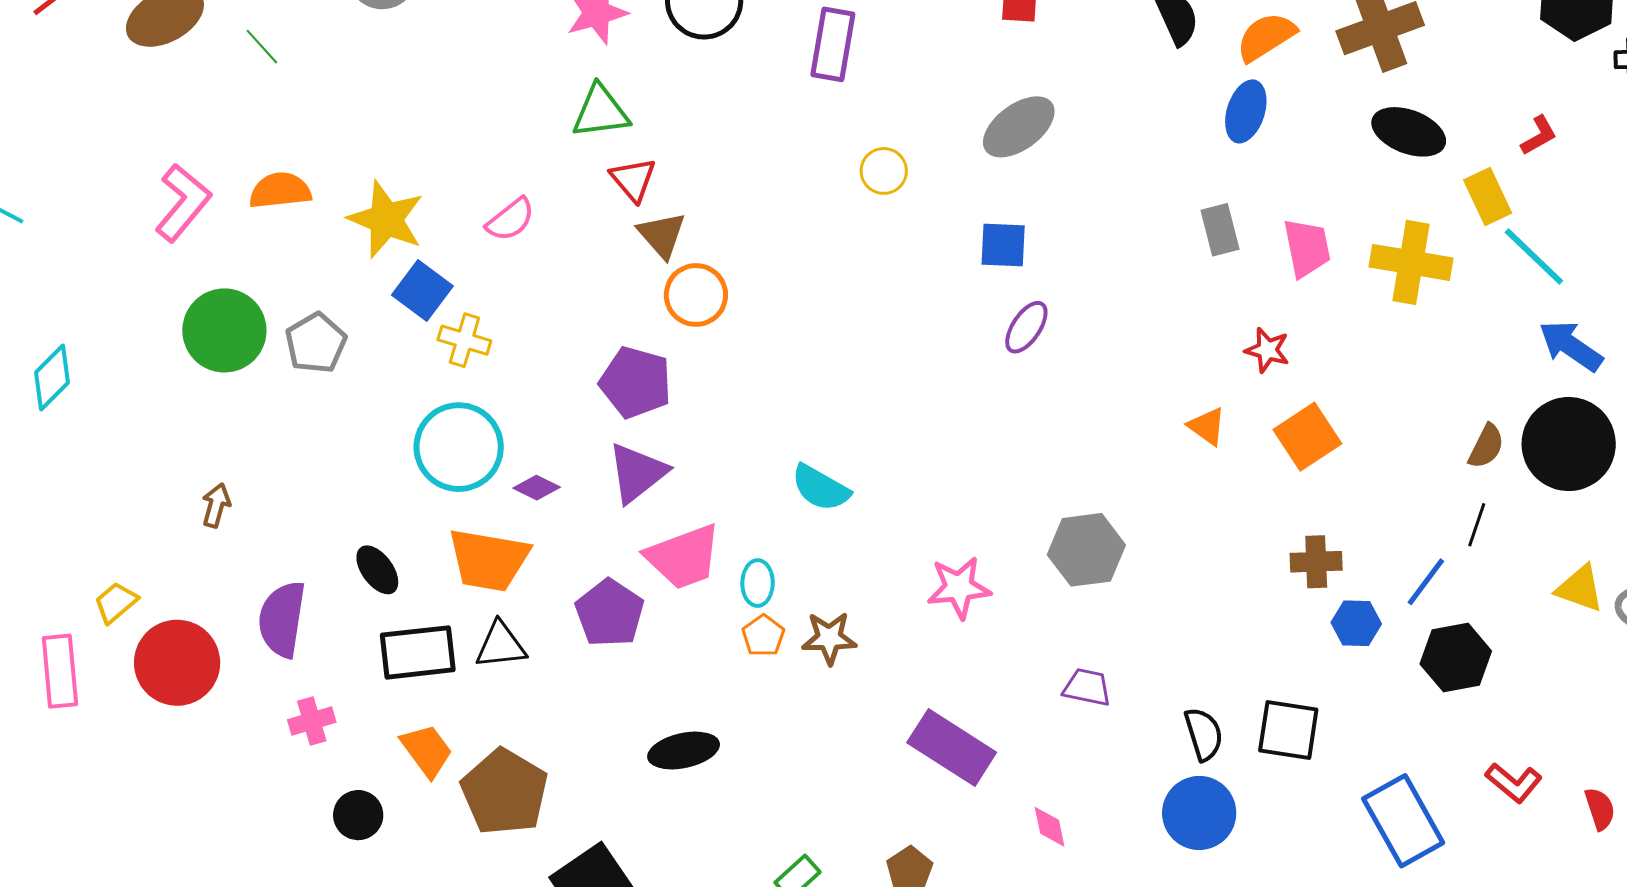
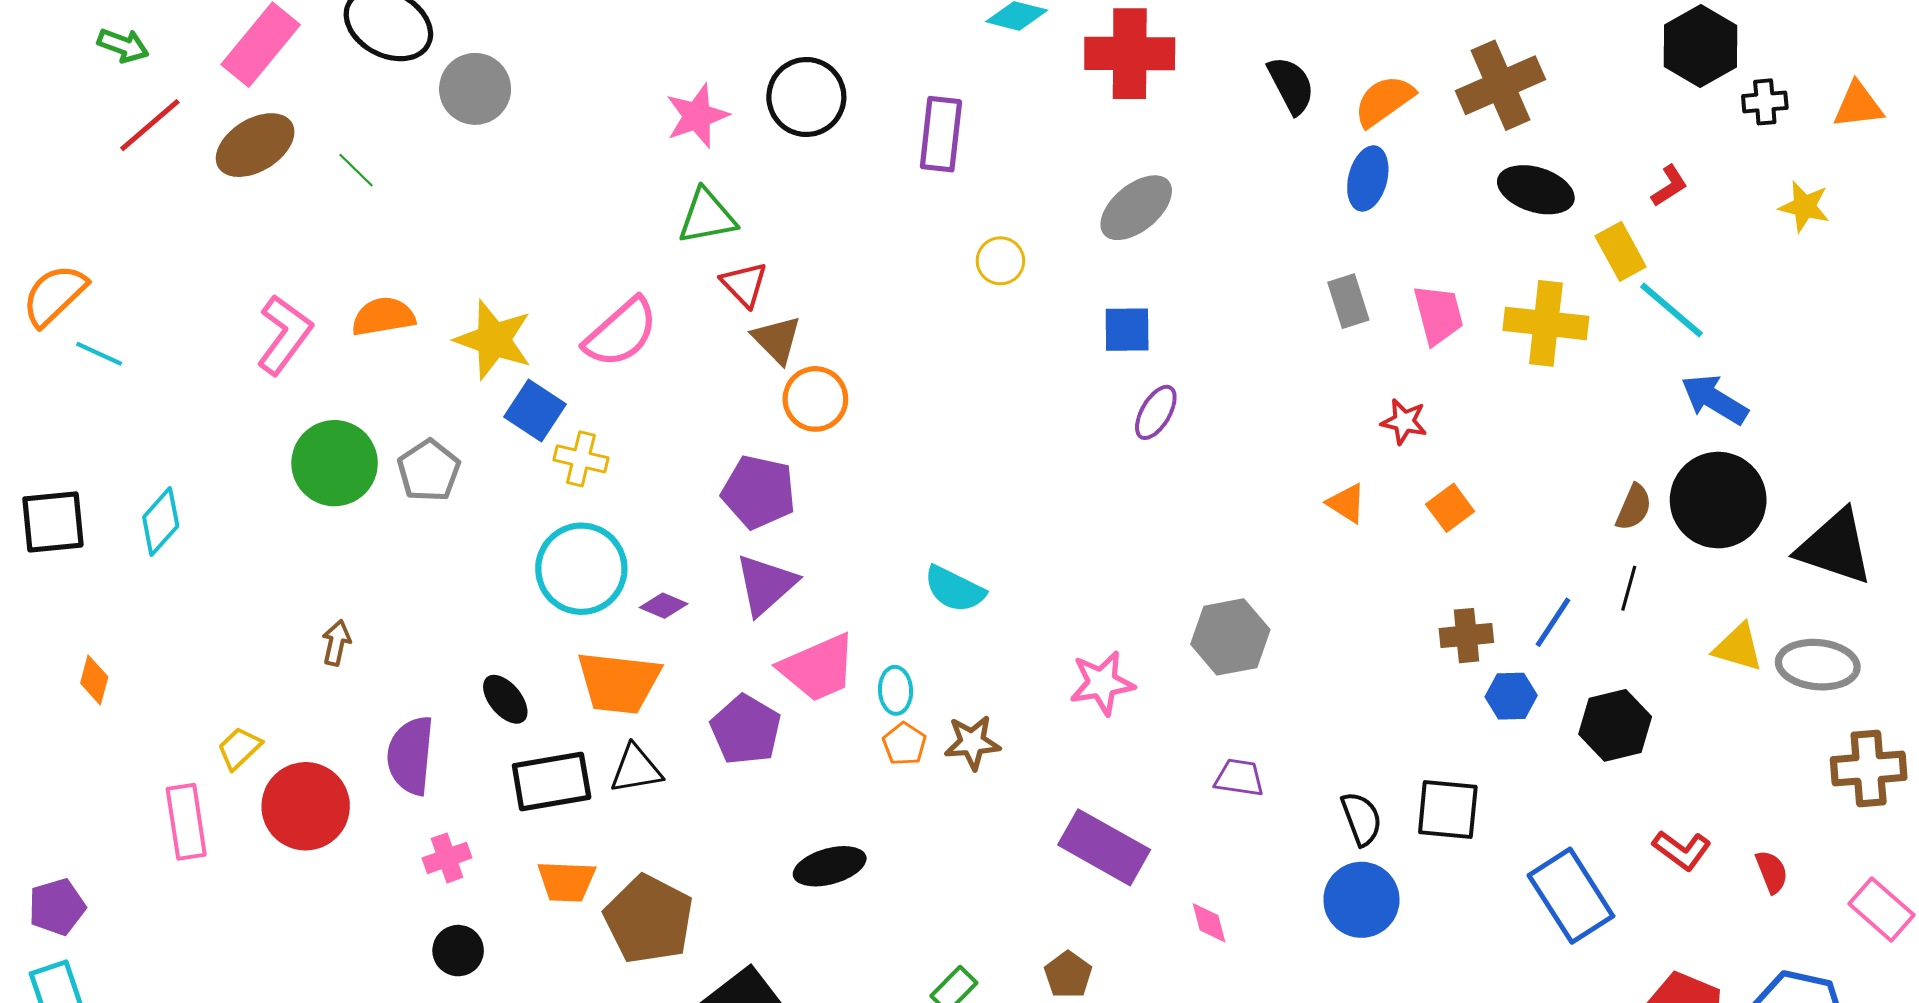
pink semicircle: (510, 220) -> (621, 333), size x1.5
orange square: (1307, 437) -> (1450, 508), size x0.7
blue line: (1426, 582) -> (1553, 622), moved
orange trapezoid: (427, 750) -> (567, 881), turned 132
black circle: (358, 815) -> (458, 951), moved

